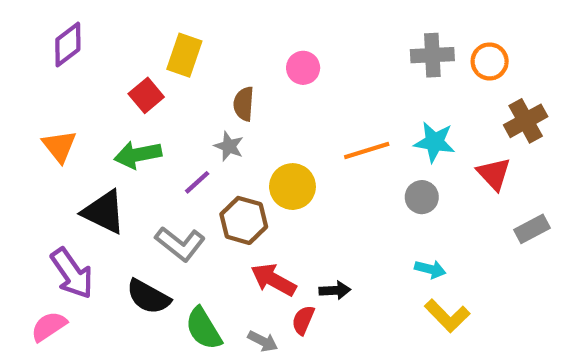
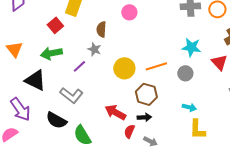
orange line: (367, 150) -> (156, 66), moved
brown hexagon: (244, 220) -> (146, 94), moved
yellow L-shape: (447, 316) -> (197, 129), turned 45
gray arrow: (263, 341) -> (150, 141), moved

